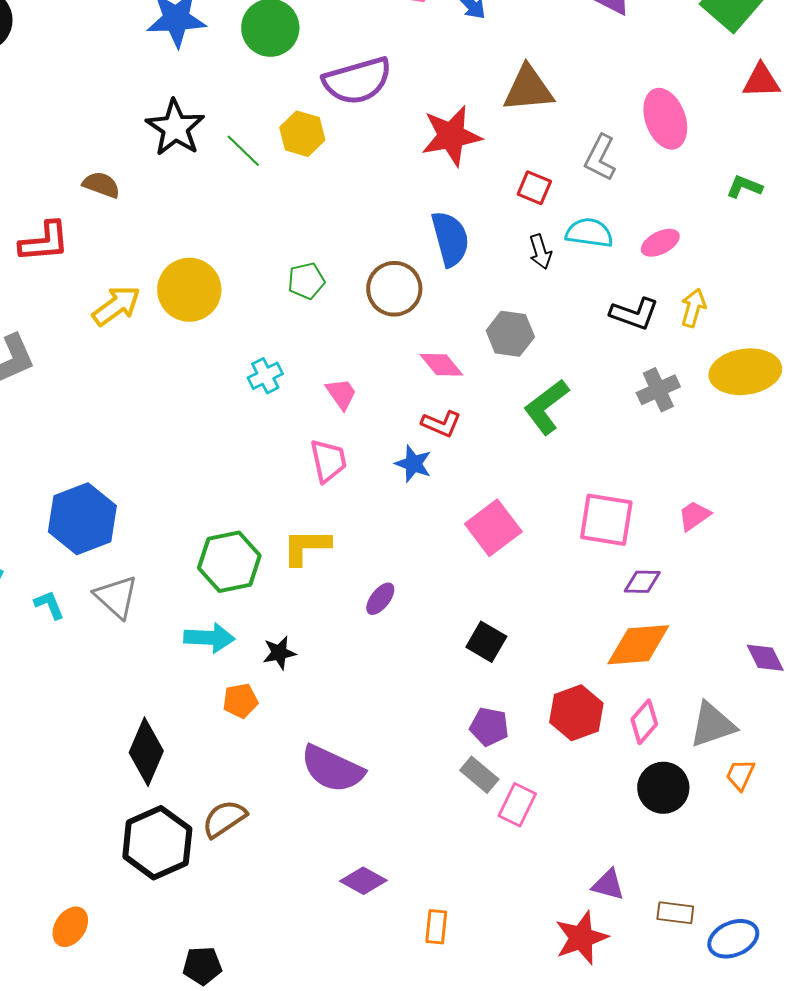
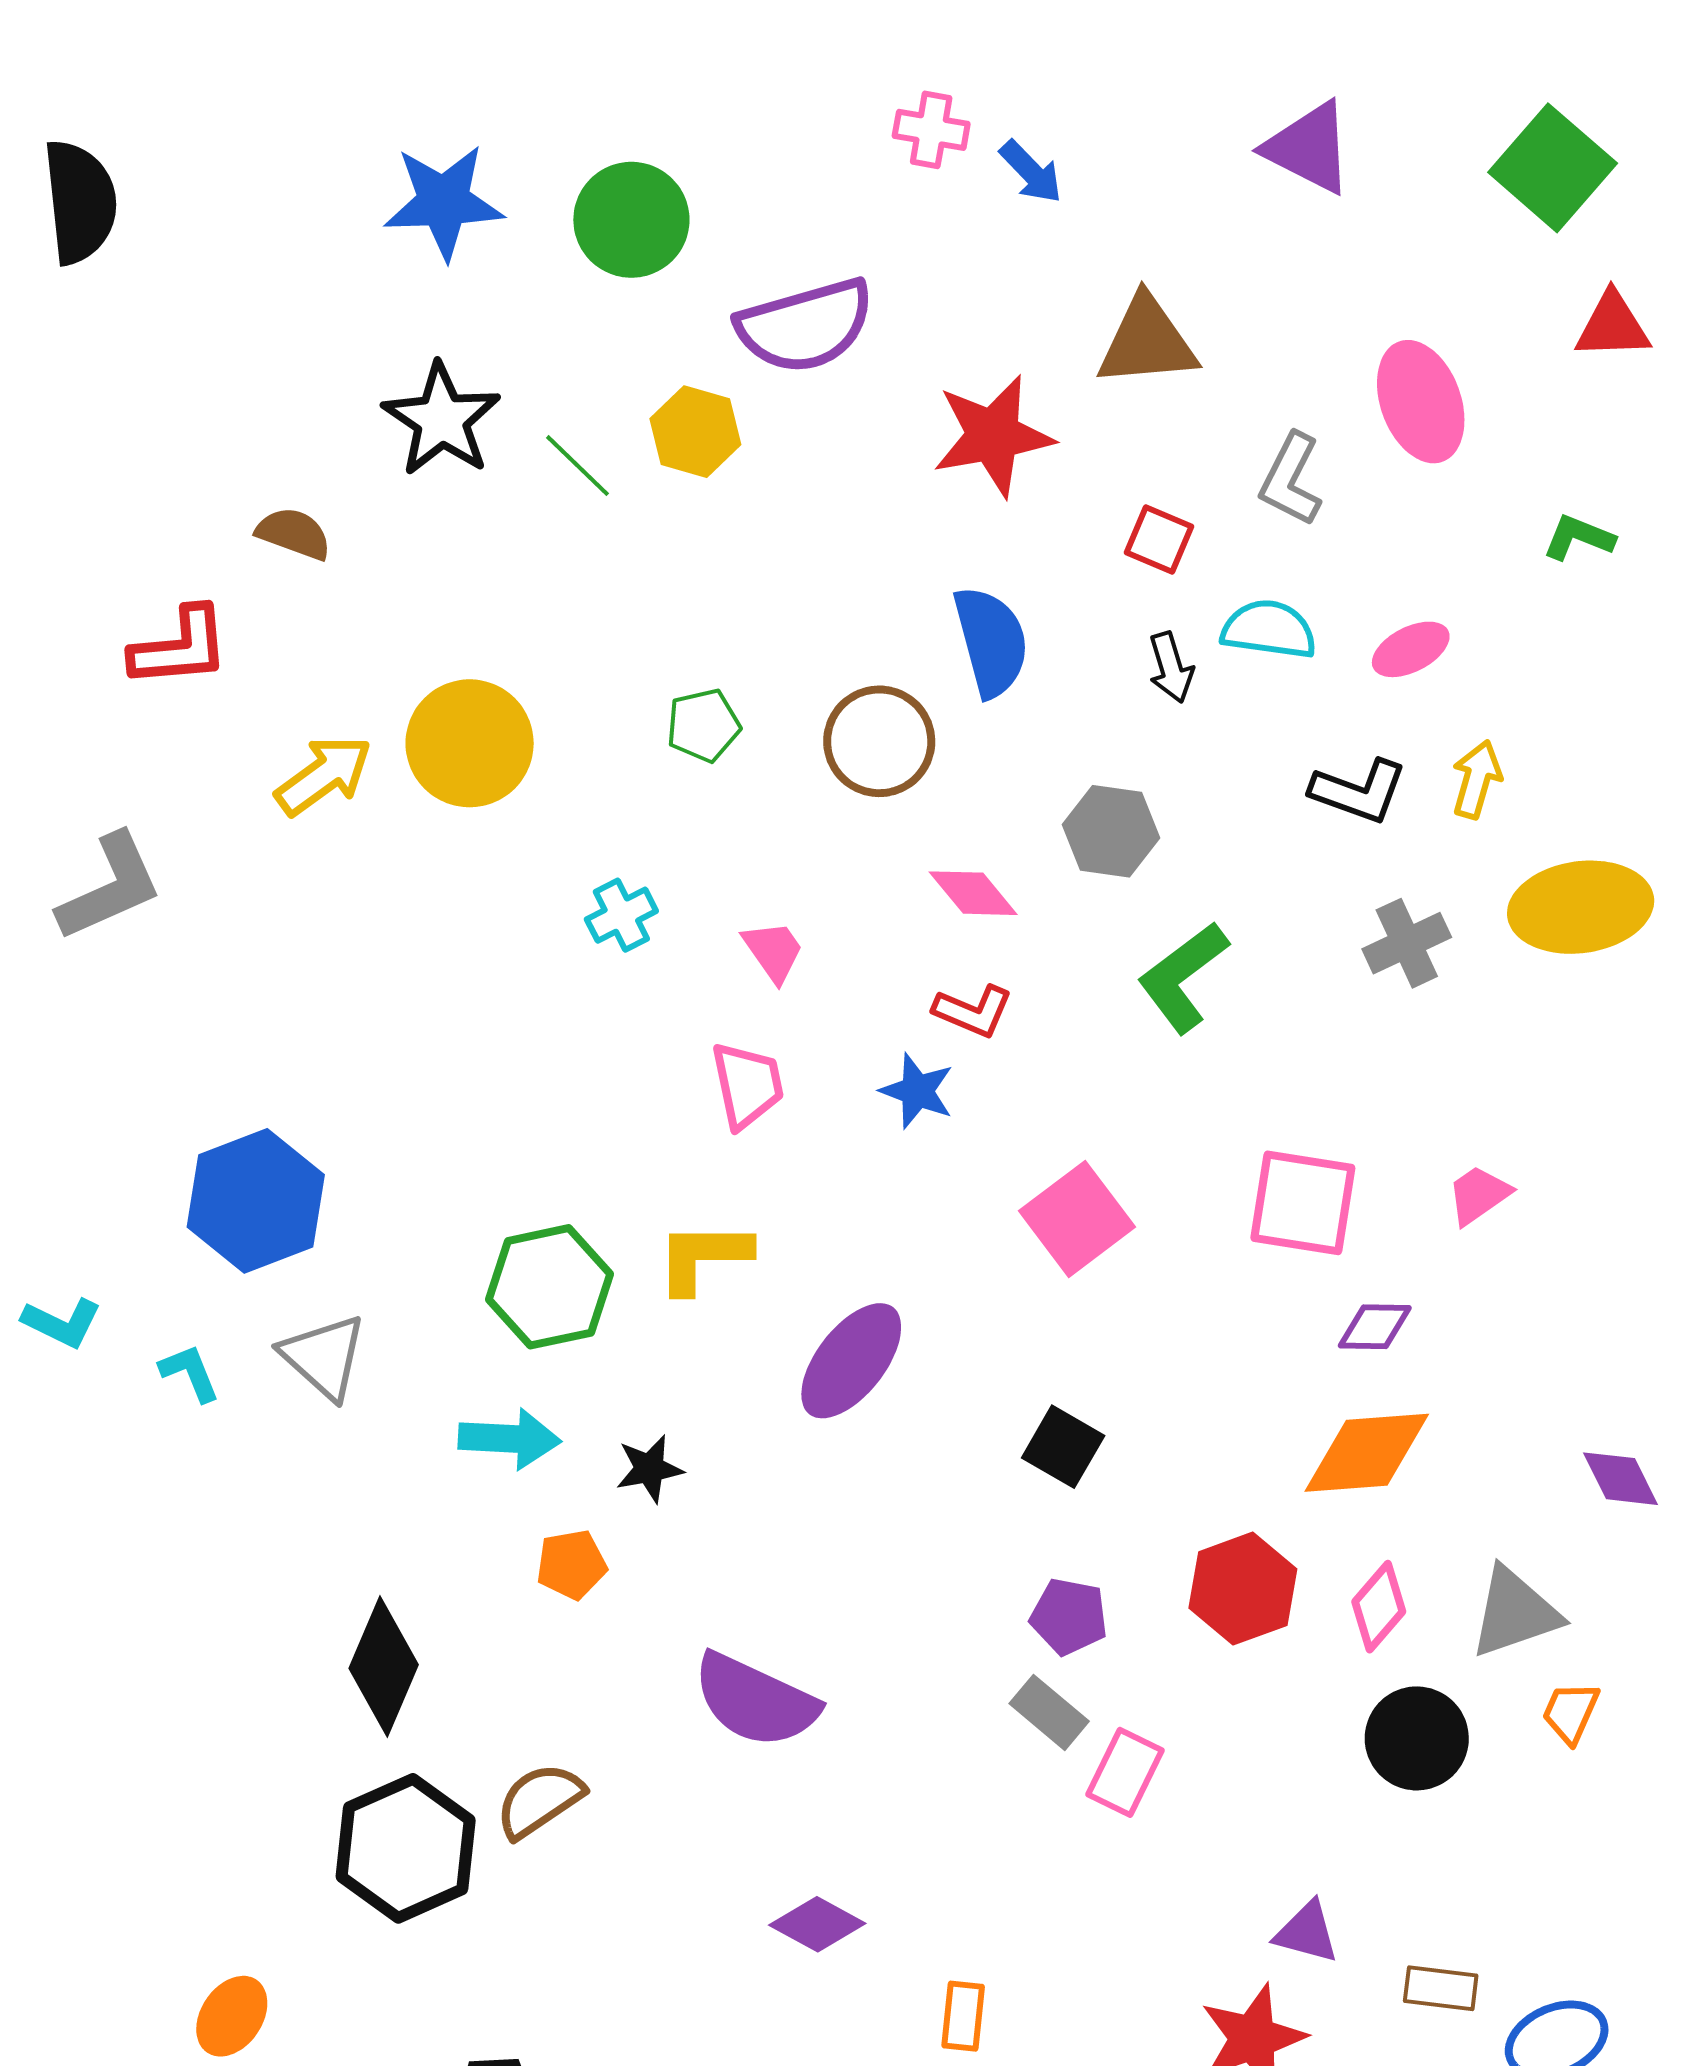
purple ellipse: (380, 599) -> (851, 1361), size x1.8

